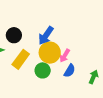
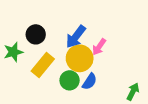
pink arrow: (65, 56) -> (99, 47), moved
blue semicircle: (70, 71) -> (90, 82), moved

